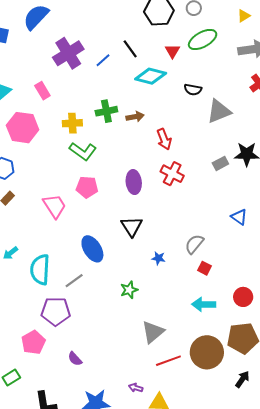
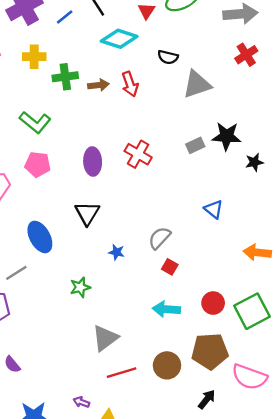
yellow cross: (72, 123) -> (34, 57), moved
red arrow: (164, 139) -> (130, 84), moved
brown circle: (207, 352) -> (167, 365), size x0.7

